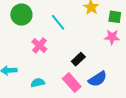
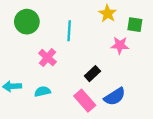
cyan line: (58, 22) -> (69, 31), turned 42
pink star: (112, 37) -> (120, 45), moved
cyan semicircle: (38, 83) -> (42, 91), moved

